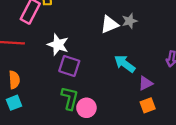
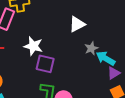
gray star: (129, 21) -> (91, 48), moved
cyan arrow: (125, 64) -> (106, 58), moved

